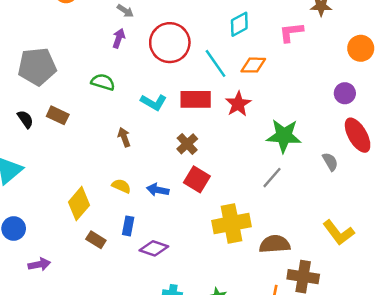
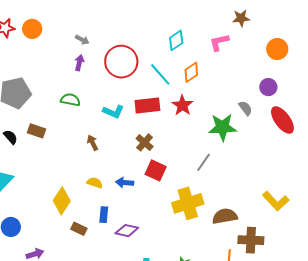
orange diamond: (253, 65) -> (191, 72), turned -30
gray semicircle: (330, 162) -> (245, 108), moved
gray line: (272, 178) -> (204, 162), moved

